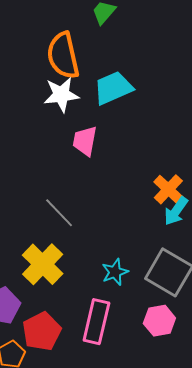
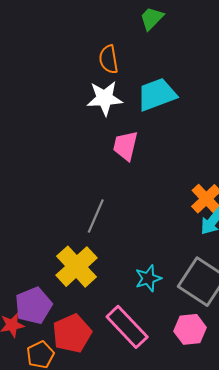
orange semicircle: (63, 56) -> (109, 59), size x0.6
gray line: (59, 213) -> (96, 216), turned 64
pink rectangle: (96, 322) -> (127, 327), turned -60

